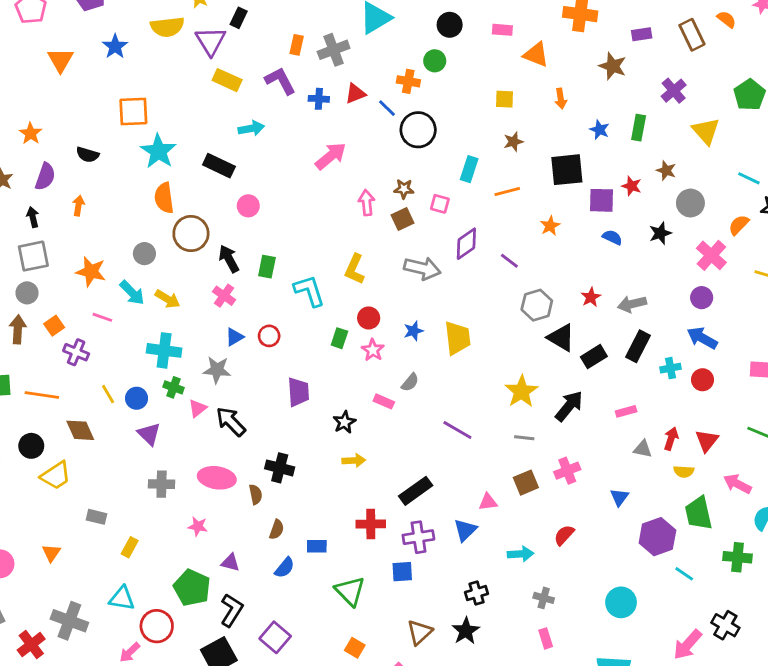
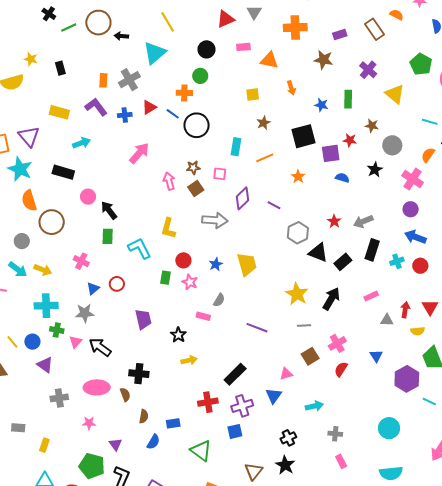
black rectangle: (239, 18) -> (60, 68), turned -32
purple triangle: (211, 41) -> (29, 136), moved
black arrow: (229, 259) -> (109, 210), moved
red semicircle: (564, 535) -> (341, 369), moved
purple triangle: (230, 563) -> (115, 444), turned 48

